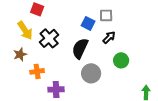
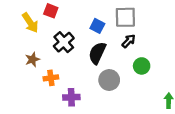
gray square: (106, 15) -> (125, 17), size x1.5
blue square: (88, 23) -> (97, 26), moved
yellow arrow: (25, 30) -> (30, 23), moved

